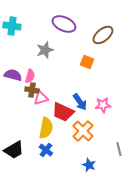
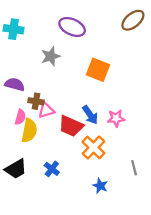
brown ellipse: (103, 35) -> (133, 20), moved
orange square: (87, 62) -> (98, 70), size x1.5
pink semicircle: (30, 76) -> (20, 117), moved
yellow semicircle: (46, 128) -> (29, 131), moved

